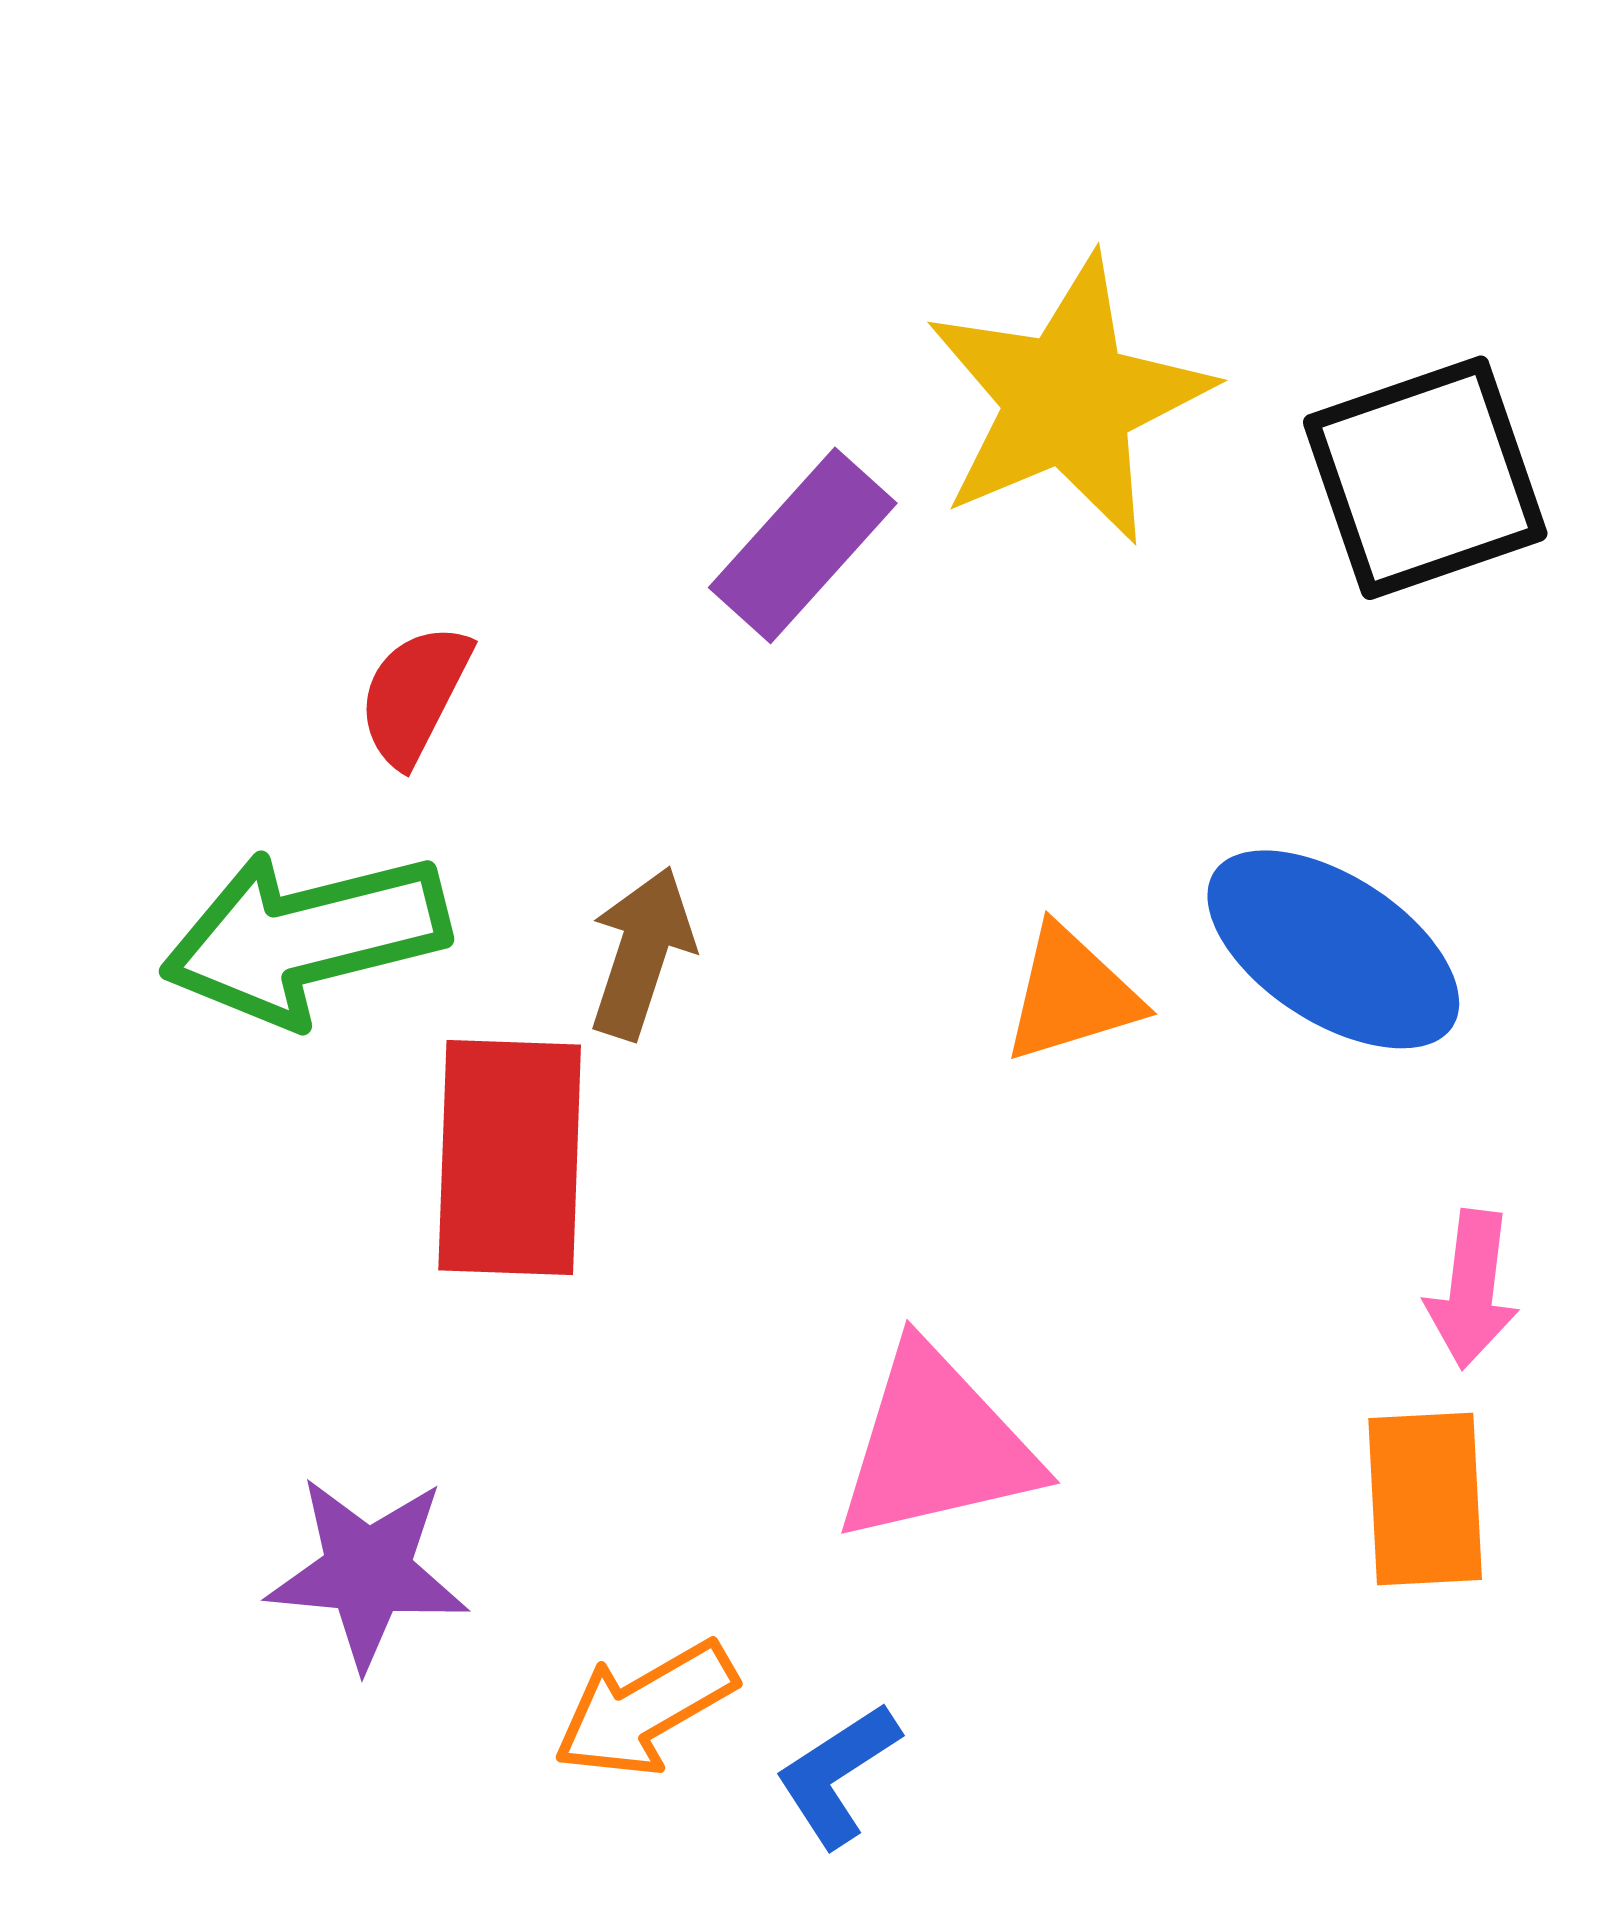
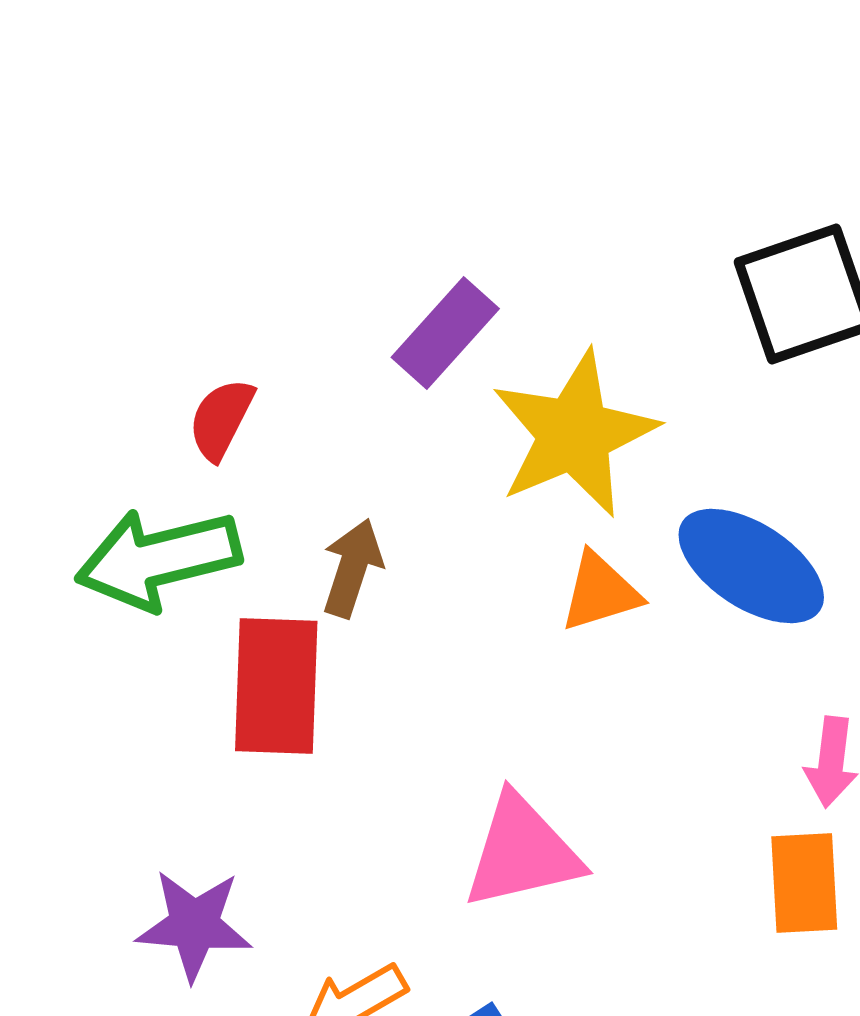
yellow star: (1068, 400) -> (574, 434), moved

